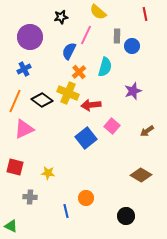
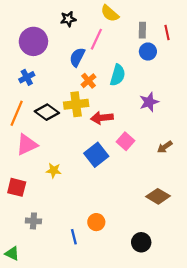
red line: (145, 14) -> (167, 32), moved
gray rectangle: (117, 36) -> (142, 30), moved
yellow cross: (68, 93) -> (76, 104), turned -30
yellow star: (48, 173) -> (54, 170), moved

